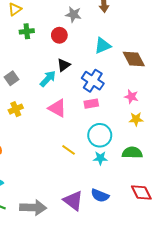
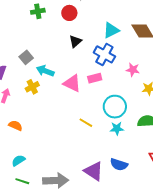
cyan triangle: (103, 46) -> (111, 30), moved
cyan arrow: (48, 79) -> (45, 71), moved, turned -108
pink star: (131, 97) -> (133, 70), moved
pink rectangle: (91, 104) -> (95, 78), moved

